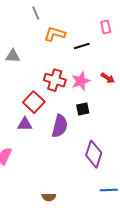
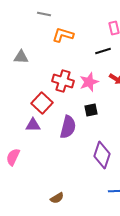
gray line: (36, 13) -> (44, 14), turned -56
black line: (82, 46) -> (103, 51), moved
brown semicircle: (49, 197) -> (57, 198), turned -32

